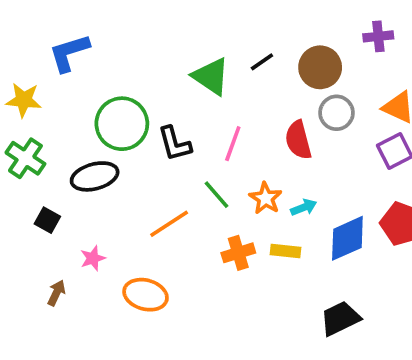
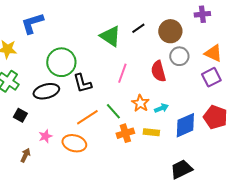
black L-shape: (175, 144) -> (82, 83), moved
green line: (216, 195) -> (113, 111), moved
orange ellipse: (146, 295) -> (74, 143), moved

